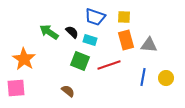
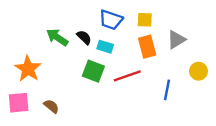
gray triangle: (149, 45) -> (176, 40), moved, turned -36
yellow circle: (166, 78) -> (199, 71), moved
brown semicircle: (68, 91) -> (51, 106), moved

